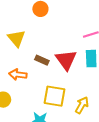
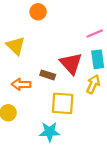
brown rectangle: (42, 60) -> (48, 75), moved
yellow arrow: (82, 105) -> (93, 84), moved

